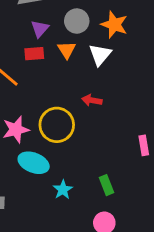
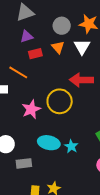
purple triangle: (40, 29) -> (27, 36), moved, turned 40
red arrow: (92, 100) -> (81, 80), size x1.6
cyan ellipse: (34, 163) -> (49, 143), moved

